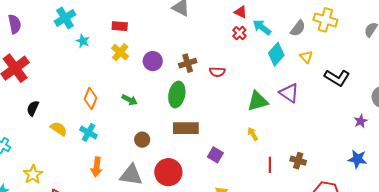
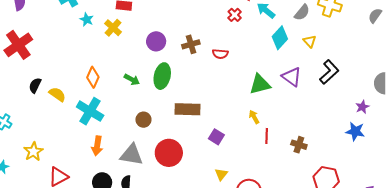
red cross: (239, 33) -> (235, 15), moved
yellow cross: (120, 52) -> (113, 28), moved
black L-shape: (337, 78) -> (329, 72), moved, turned -75
green ellipse: (177, 95) -> (162, 76), moved
yellow semicircle: (59, 129) -> (57, 94), moved
cyan cross: (89, 132) -> (90, 111), size x1.5
blue star: (357, 159) -> (355, 131), moved
red line: (270, 165) -> (267, 136), moved

